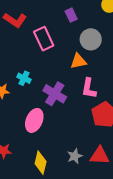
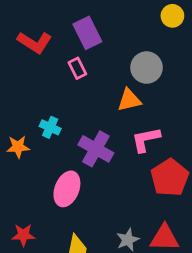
purple rectangle: (71, 15) -> (87, 33), moved, size x1.5
pink rectangle: (44, 39) -> (77, 68), size x0.6
pink L-shape: (89, 88) -> (146, 140), turned 70

